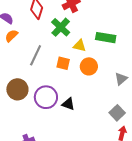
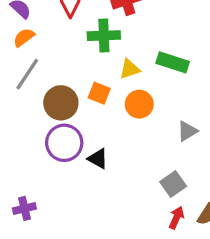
green cross: (61, 27) -> (104, 36), turned 36
yellow triangle: (80, 46) -> (130, 69), turned -40
gray line: (36, 55) -> (27, 74), moved
brown circle: (17, 89) -> (61, 103), moved

